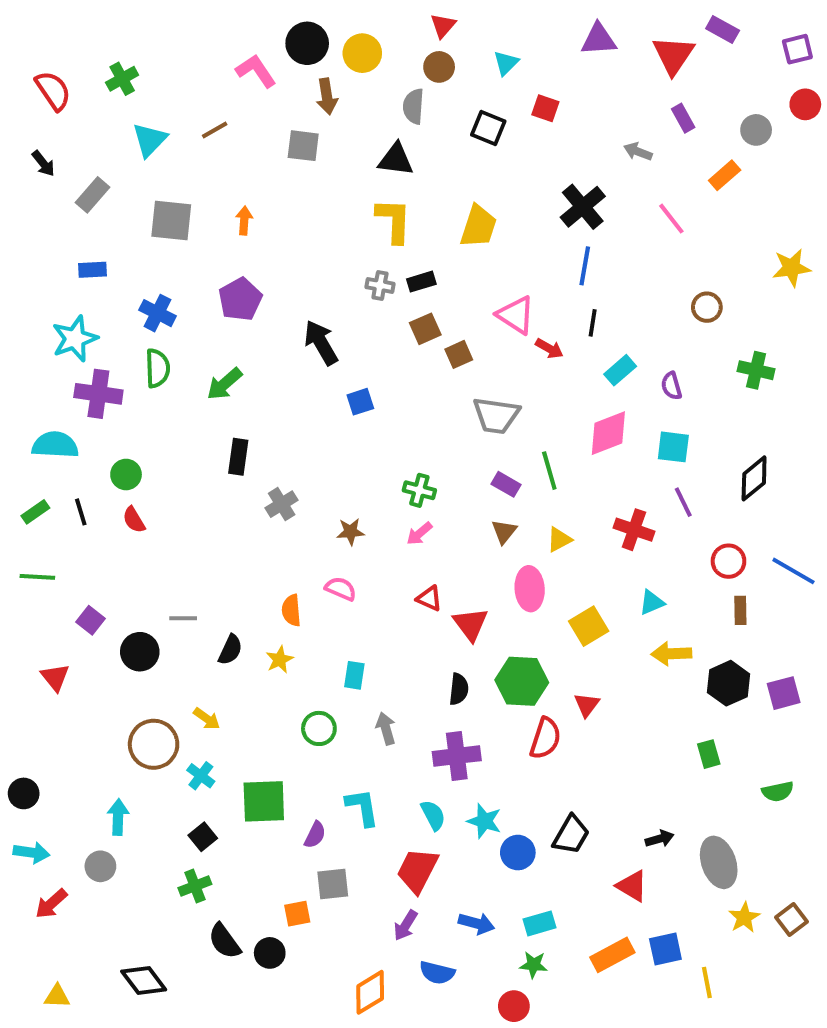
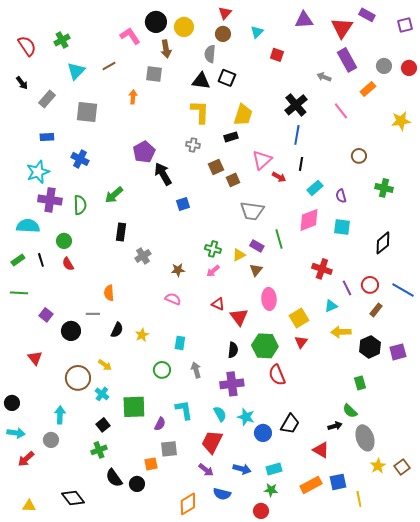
red circle: (805, 104) -> (409, 68), moved
purple rectangle: (683, 118) -> (347, 60), size x1.6
black square: (488, 128) -> (227, 78), moved
orange arrow: (244, 221) -> (133, 97), moved
yellow star: (791, 268) -> (401, 121), moved
black rectangle: (421, 282) -> (231, 137), moved
purple pentagon: (240, 299) -> (144, 152), moved
pink triangle: (516, 315) -> (262, 160), turned 45
green semicircle: (158, 368) -> (80, 205), moved
purple line: (683, 502) -> (347, 288), moved
yellow triangle: (559, 539) -> (239, 255), moved
orange semicircle: (291, 610) -> (109, 293), moved
brown rectangle: (740, 610) -> (376, 310), turned 40
red triangle: (55, 677) -> (35, 358), moved
red triangle: (587, 705) -> (301, 342), moved
red semicircle: (545, 738) -> (277, 375), turned 140
green semicircle: (778, 791) -> (350, 411), moved, turned 56
purple arrow: (406, 925) -> (206, 470), turned -84

